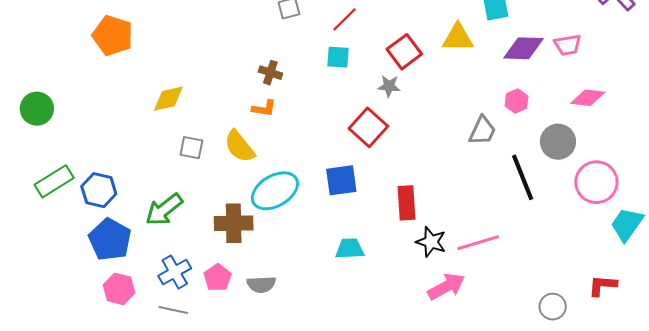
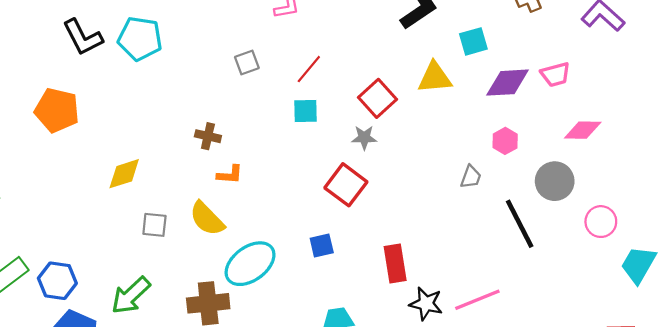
brown cross: (270, 73) -> (208, 136), moved
gray trapezoid: (482, 131) -> (471, 177), size x0.7
blue square: (341, 180) -> (322, 245), size x0.7
pink circle: (596, 182) -> (601, 222), size x0.7

